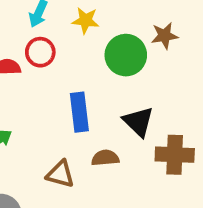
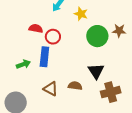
red circle: (40, 52) -> (53, 37), moved
blue rectangle: (79, 112) -> (44, 57), moved
brown cross: (175, 155) -> (111, 92), turned -30

